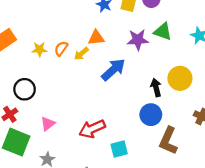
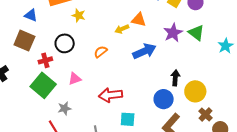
purple star: (138, 40) -> (173, 33), turned 30
orange semicircle: (61, 48) -> (101, 52), moved
yellow star: (39, 49) -> (79, 15), moved
yellow circle: (180, 78) -> (195, 91), moved

